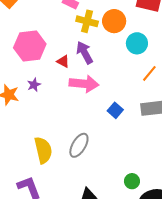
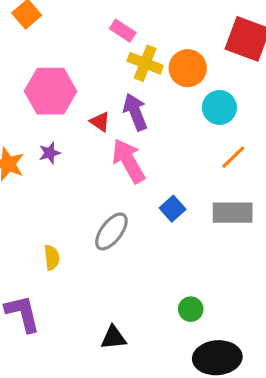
pink arrow: (84, 84) -> (129, 161), turned -132
gray ellipse: (79, 145) -> (111, 231), moved
yellow semicircle: (43, 150) -> (52, 258), size x0.6
green circle: (132, 181) -> (191, 309), moved

